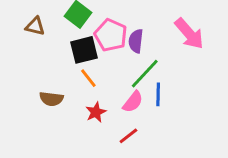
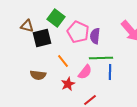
black square: (84, 50) -> (42, 38), moved
green line: (145, 74) -> (101, 58), turned 45
pink semicircle: (133, 102) -> (85, 72), moved

